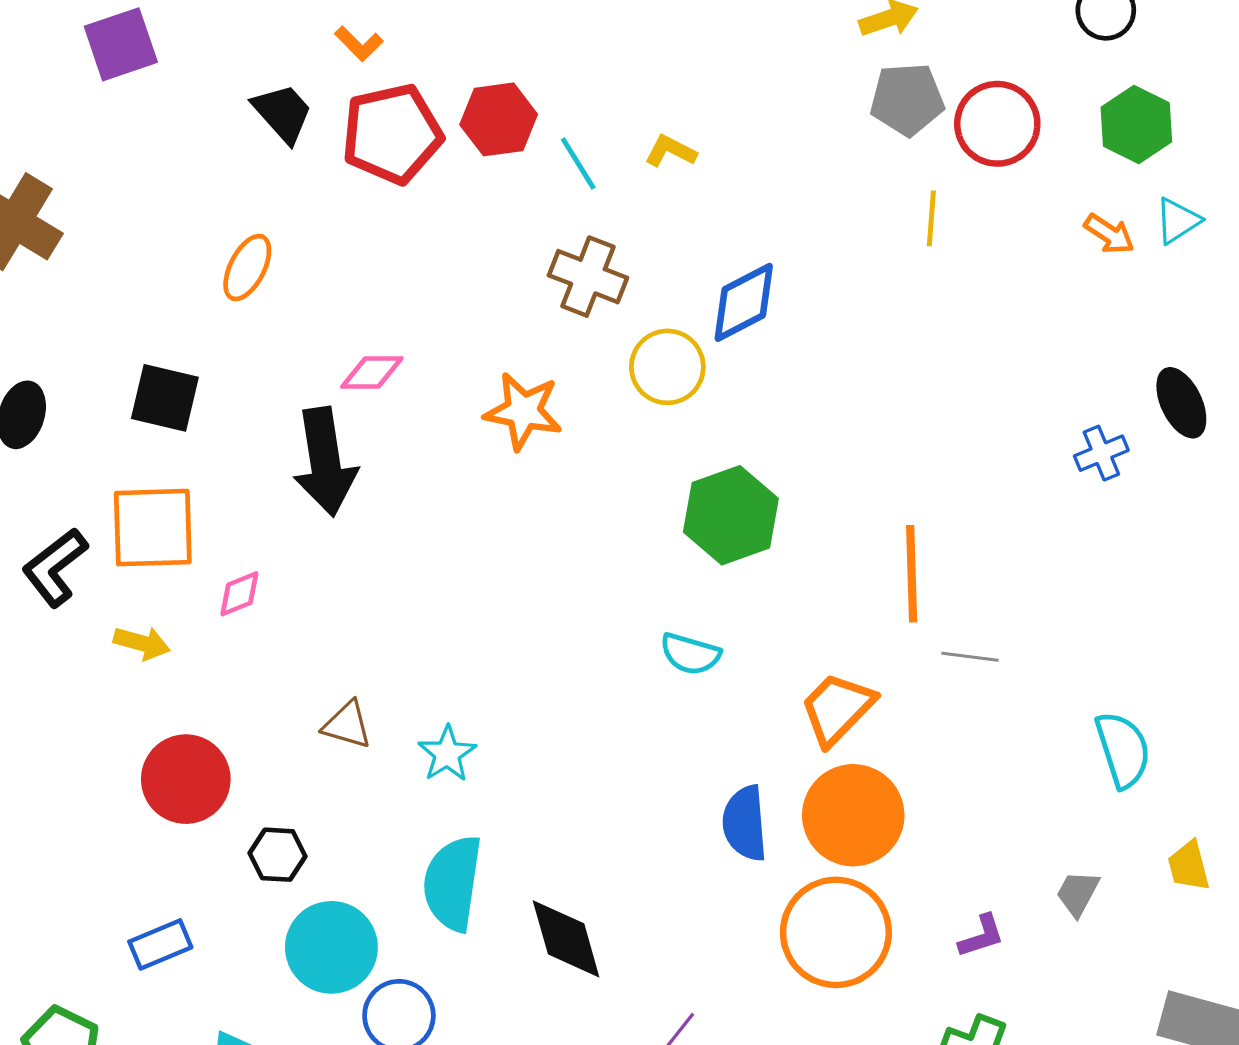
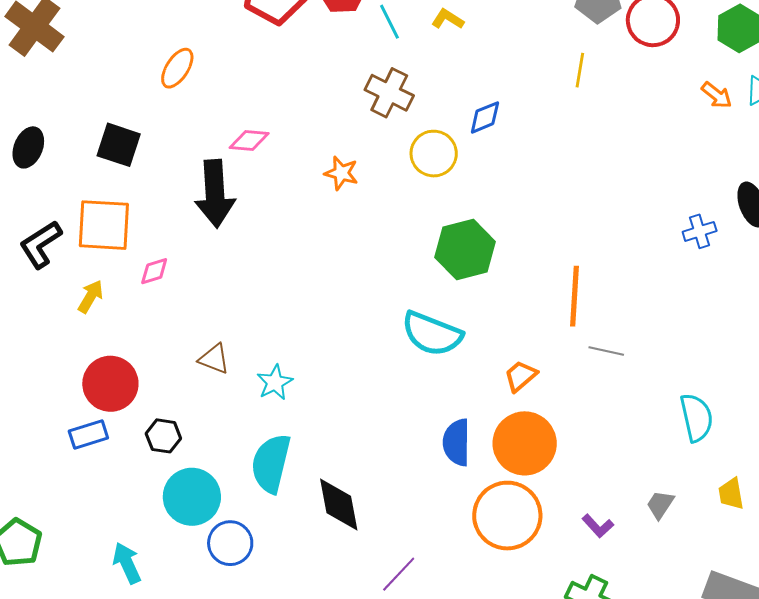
yellow line: (931, 218) -> (580, 70), moved
blue diamond: (744, 302) -> (485, 117), size x0.7
orange star: (523, 411) -> (341, 173), size x0.7
yellow arrow: (142, 643) -> (91, 296), turned -80
cyan semicircle: (690, 654) -> (432, 334), size x1.6
orange trapezoid: (837, 709) -> (521, 376), size x0.7
purple L-shape: (981, 936) -> (598, 526), turned 60
blue rectangle: (160, 944) -> (88, 435), moved

